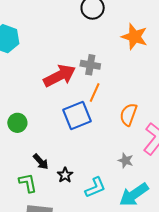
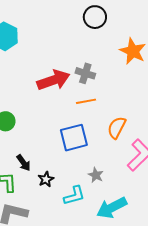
orange line: (95, 92) -> (86, 101), turned 48
blue square: (77, 115) -> (74, 138), moved
gray star: (126, 161) -> (96, 175), moved

